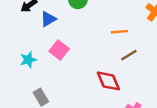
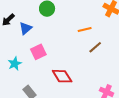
pink square: (59, 50) -> (38, 52), turned 35
red diamond: (108, 81) -> (62, 76), moved

